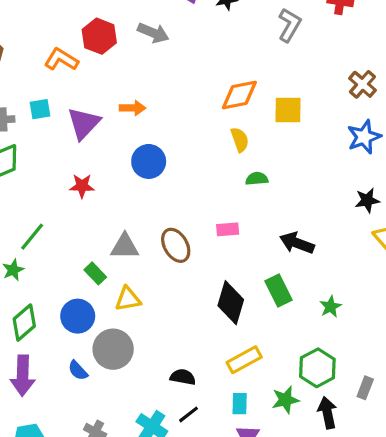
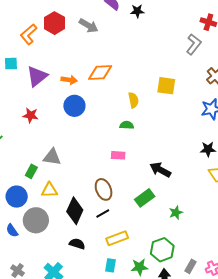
gray L-shape: (290, 25) -> (194, 44), moved
orange L-shape: (61, 60) -> (29, 34), turned -80
orange diamond: (239, 95) -> (100, 72), moved
orange arrow: (133, 108) -> (69, 80), moved
green semicircle: (257, 179) -> (127, 125), moved
brown ellipse: (176, 245) -> (104, 189), moved
green rectangle: (95, 273) -> (31, 171), turned 64
green rectangle: (279, 291) -> (145, 198), turned 72
black diamond: (231, 303) -> (75, 211), moved
black line: (189, 414) -> (103, 213), moved

